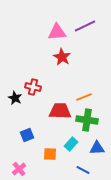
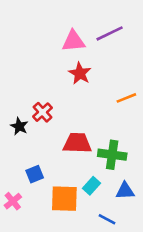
red cross: (33, 87) -> (42, 112), turned 35
orange line: (84, 97) -> (126, 98), moved
orange square: (50, 154) -> (64, 199), size x1.6
pink cross: (19, 169) -> (13, 201), moved

